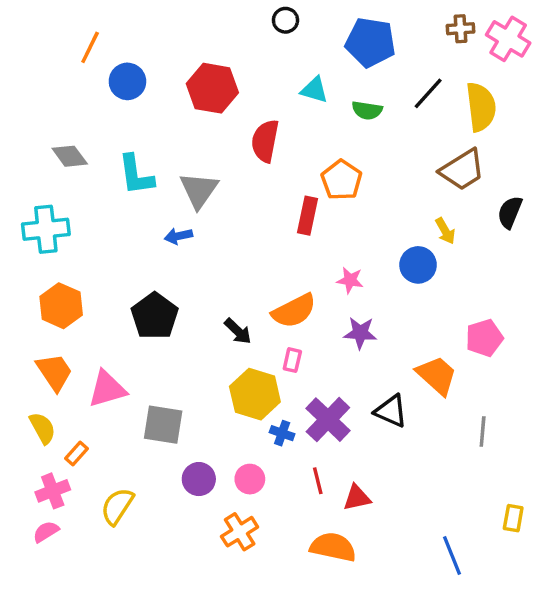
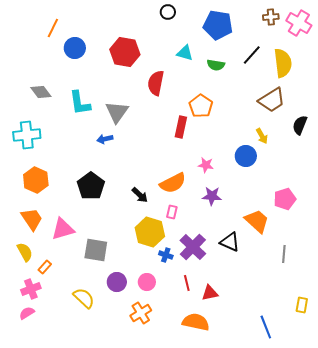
yellow semicircle: (117, 506) -> (84, 298), moved, turned 100

